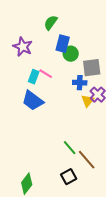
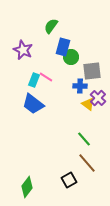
yellow triangle: (88, 101) -> (88, 104), turned -32
green line: (70, 148) -> (84, 139), moved

